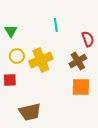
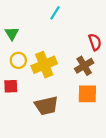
cyan line: (56, 25) -> (55, 13), moved, turned 40
brown trapezoid: (30, 112) -> (46, 106), moved

